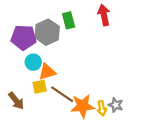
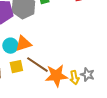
cyan circle: (33, 62) -> (10, 46), moved
yellow square: (40, 87) -> (16, 67), moved

